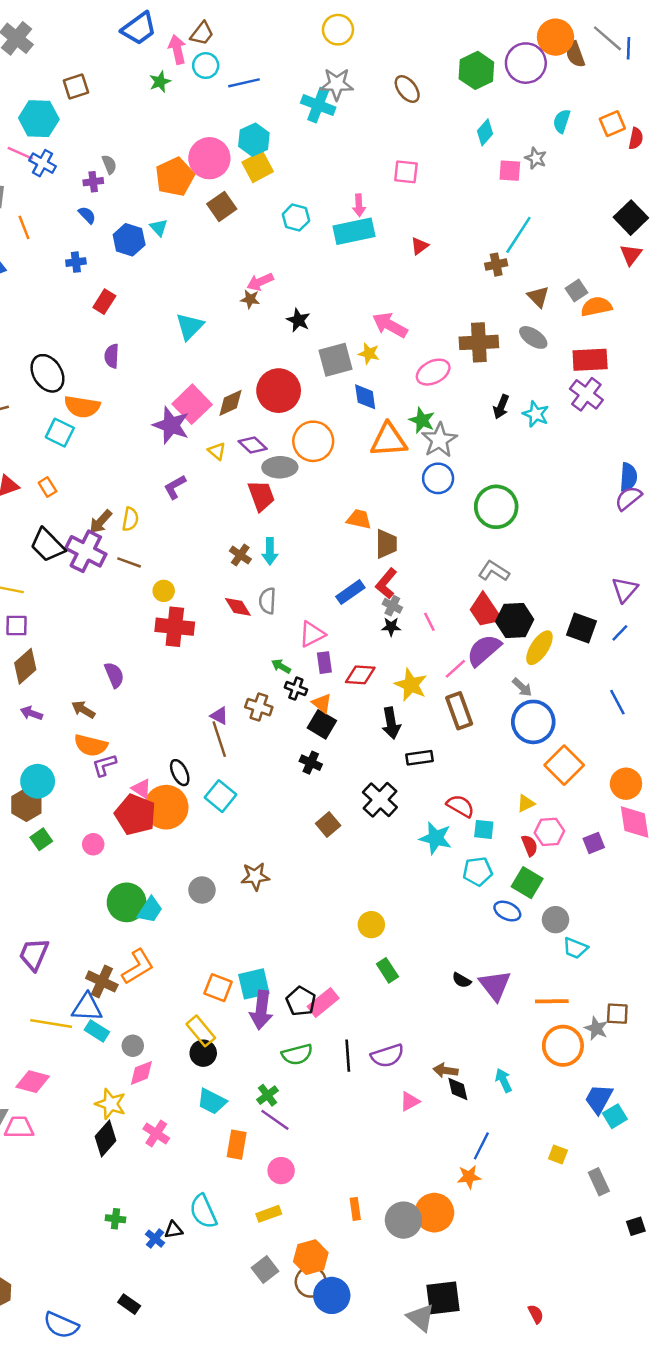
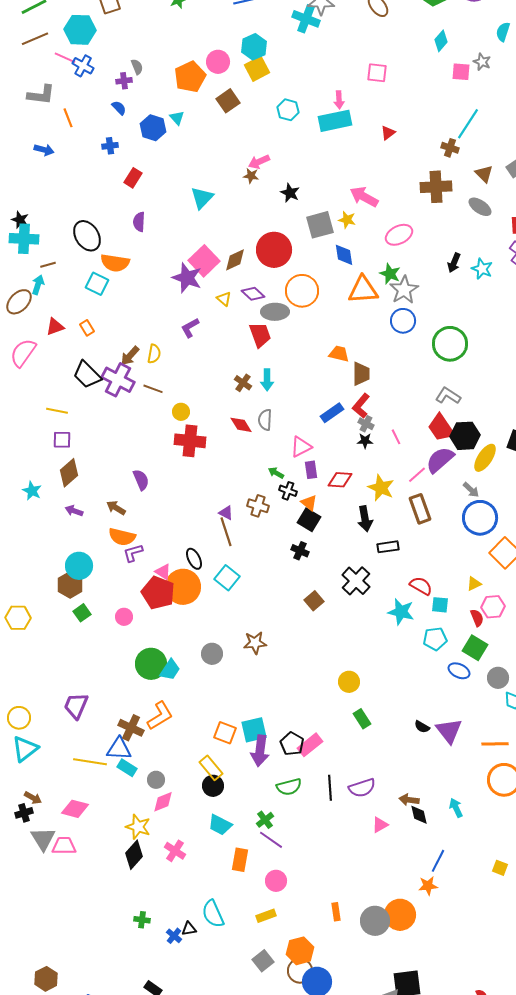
pink circle: (209, 158) -> (218, 62), size x0.7
brown cross: (496, 265) -> (450, 148), turned 30
brown cross: (479, 342) -> (436, 187), moved

